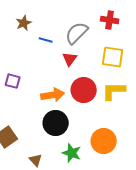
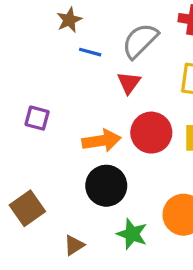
brown star: (24, 23) -> (69, 20), moved
brown triangle: (36, 160) -> (74, 245), turned 40

